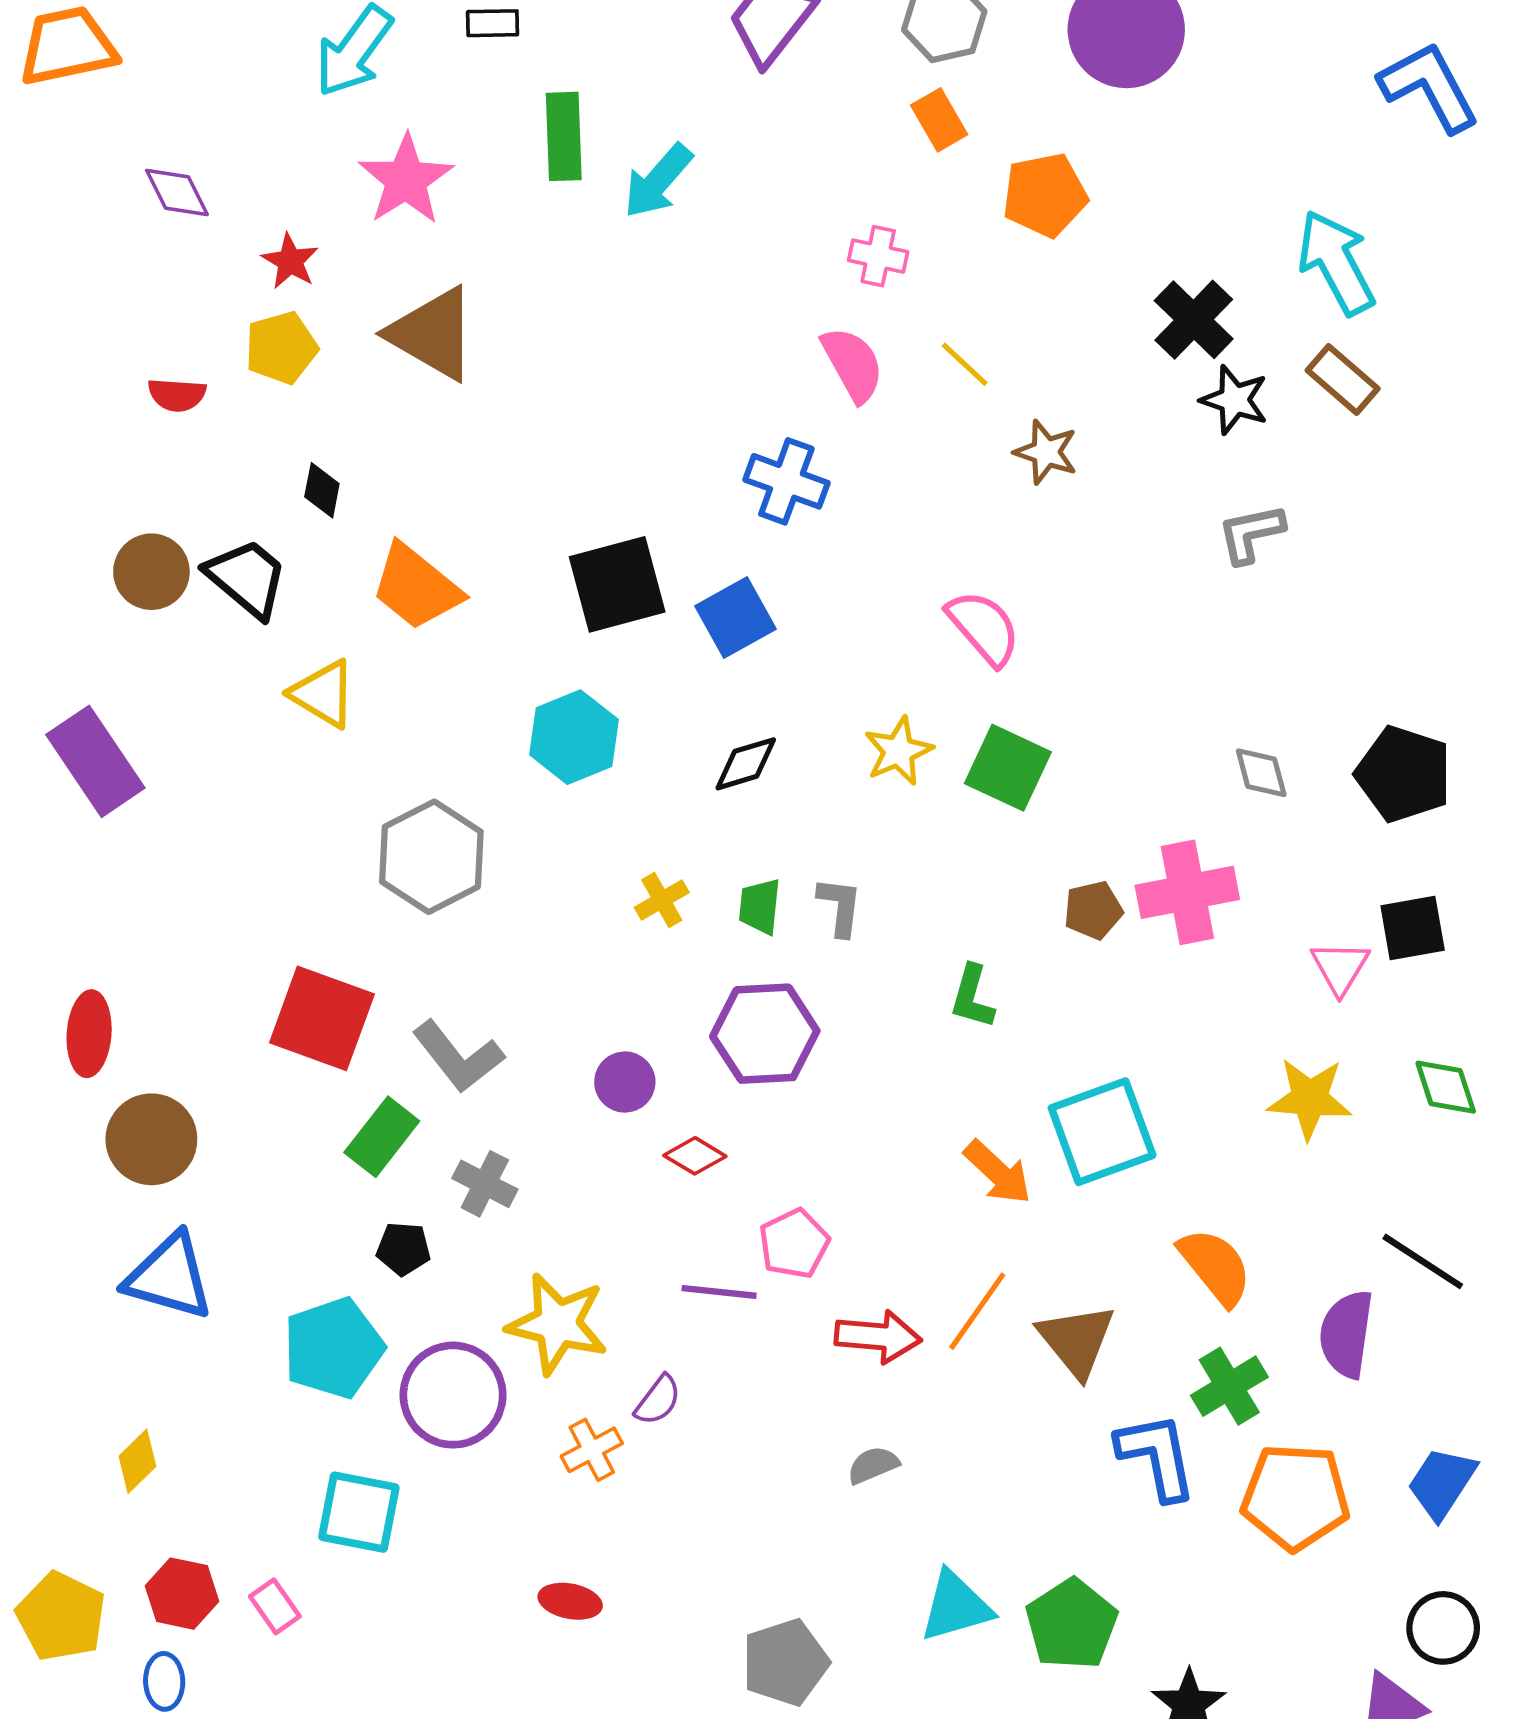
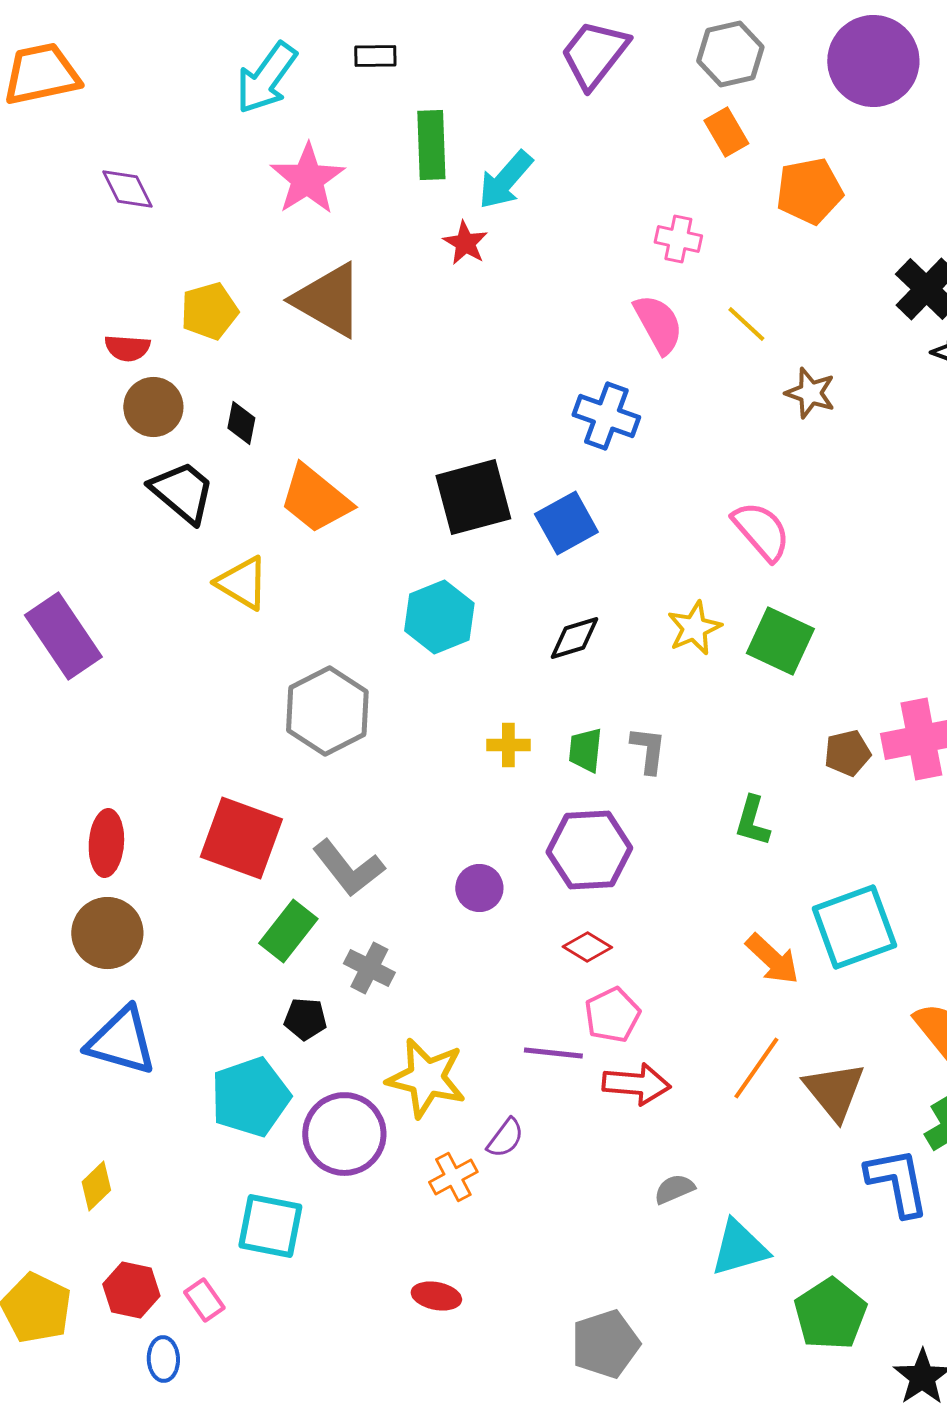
red star: (290, 261) -> (465, 243), moved
brown circle: (151, 572) -> (153, 407), moved
yellow cross: (662, 900) -> (508, 745), turned 30
red ellipse: (89, 1034) -> (106, 843), moved
red diamond: (695, 1156) -> (587, 947), moved
red arrow: (878, 1337) -> (636, 1084), moved
cyan triangle: (956, 1606) -> (739, 1248), moved
blue ellipse: (164, 1681) -> (163, 1359), moved

